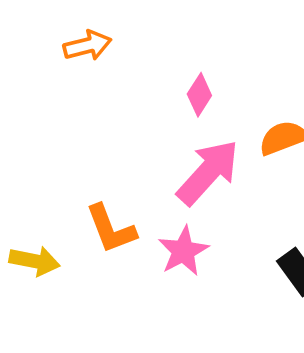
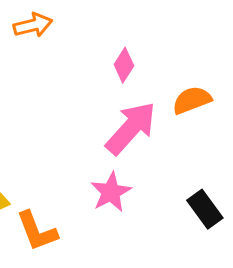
orange L-shape: (111, 229) -> (37, 231), moved

